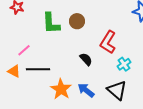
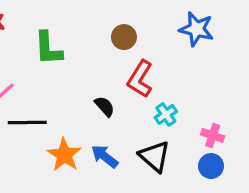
brown circle: (77, 21) -> (124, 37), moved

